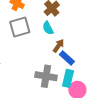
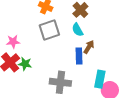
blue rectangle: (67, 58) -> (79, 56), moved, turned 49
gray cross: (46, 76) -> (60, 82), moved

